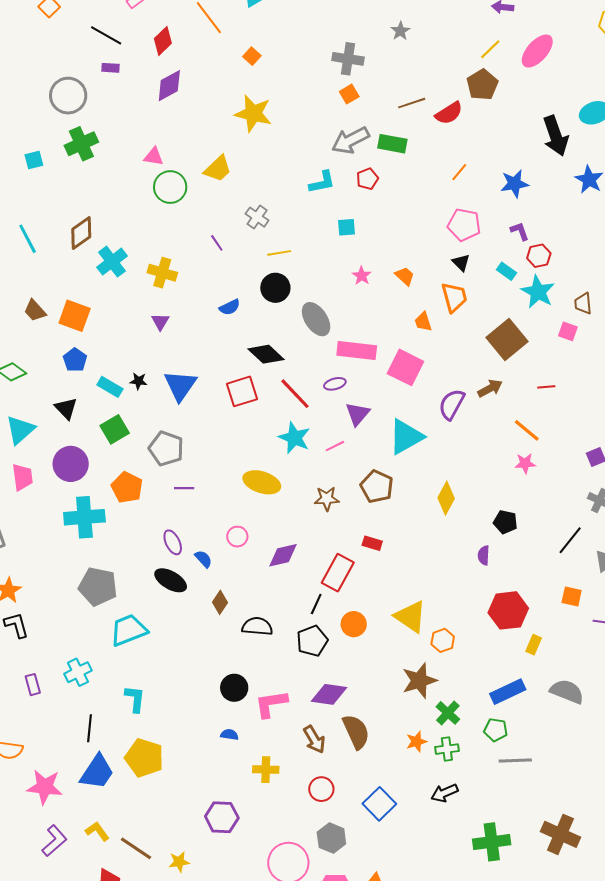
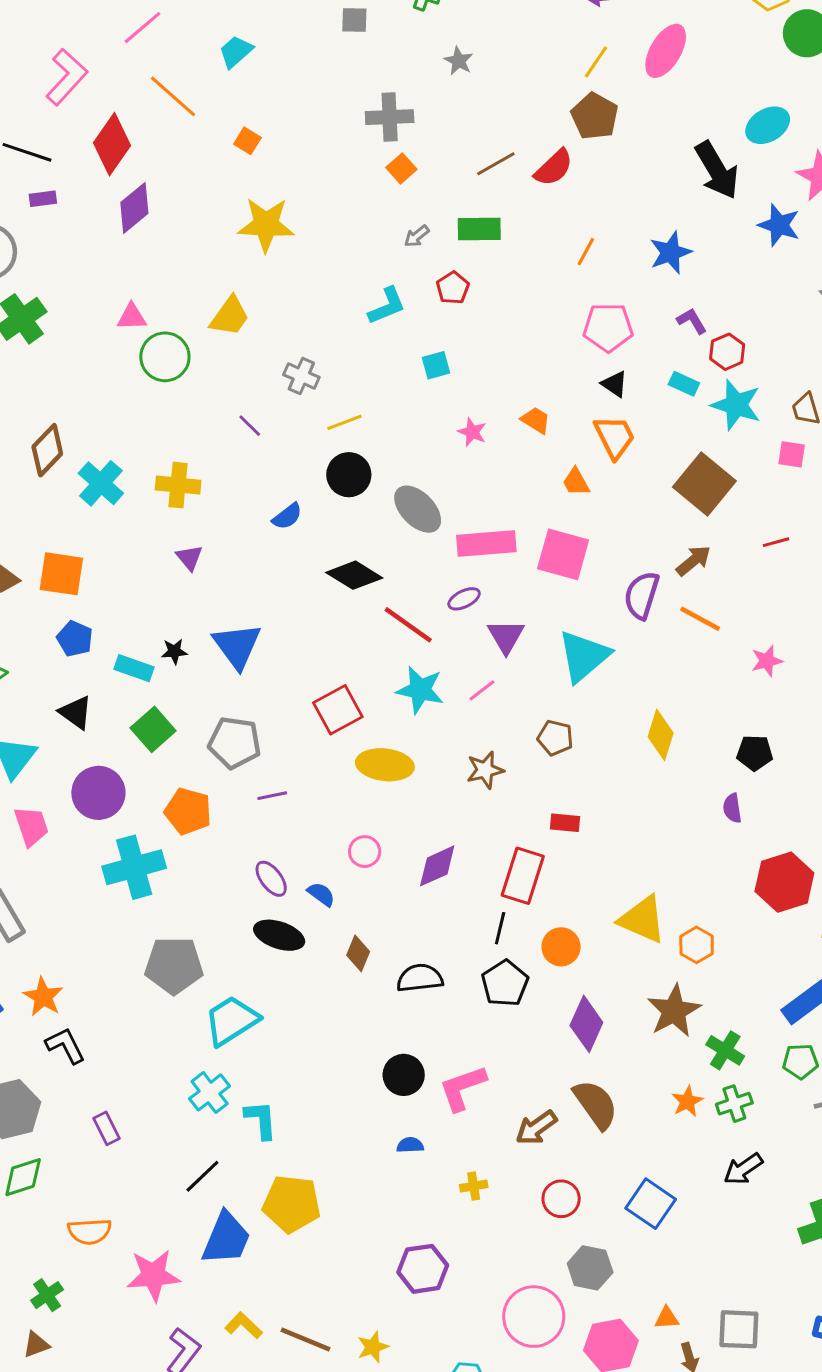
red diamond: (163, 41) -> (112, 144), size x1.4
gray arrow: (350, 140) -> (417, 236), size x0.5
red square: (242, 391) -> (338, 710), moved
orange line: (527, 430) -> (700, 619), moved
brown pentagon: (377, 487) -> (555, 738), size x0.7
cyan cross: (78, 672) -> (210, 1092), moved
purple diamond: (329, 694) -> (586, 1024), moved, turned -63
black line: (89, 728) -> (202, 1176), turned 52
brown arrow: (314, 739) -> (536, 1128), turned 96
yellow cross: (266, 770) -> (474, 1186), size x0.7

